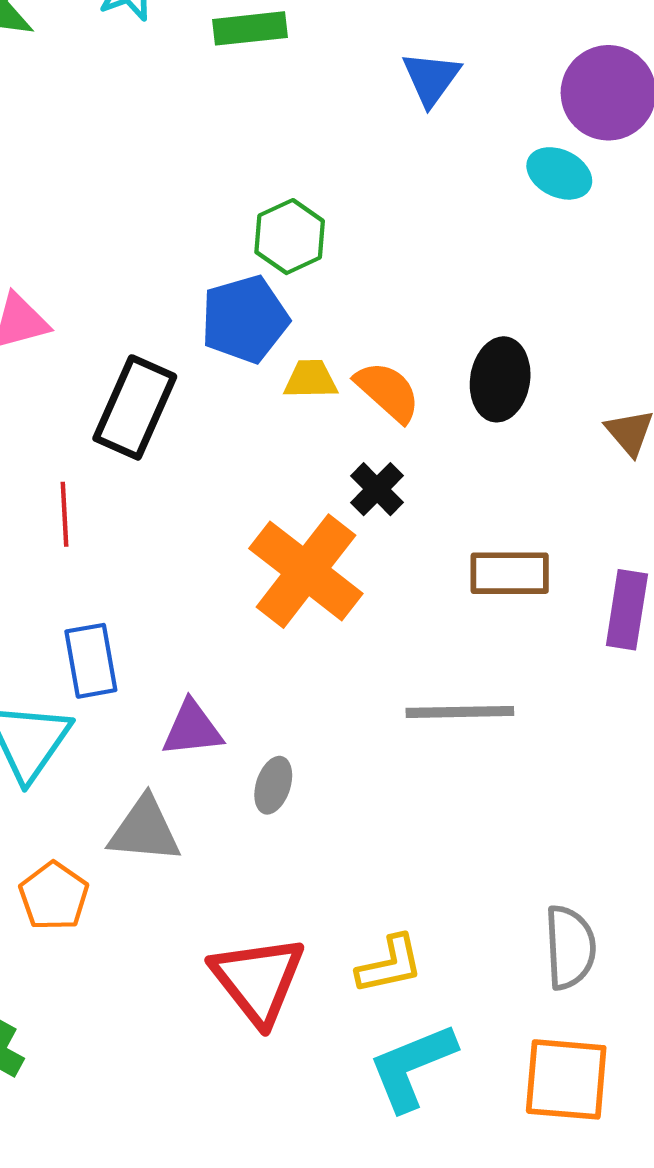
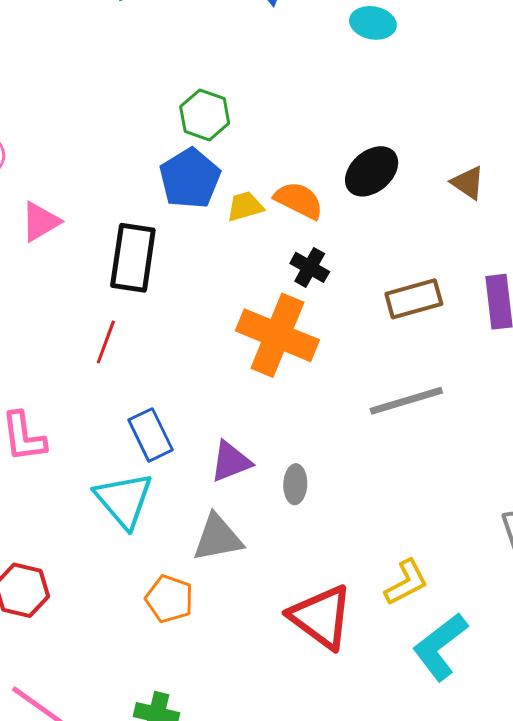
black ellipse: (500, 379) -> (372, 171), turned 56
red line: (65, 514) -> (106, 342), turned 39

